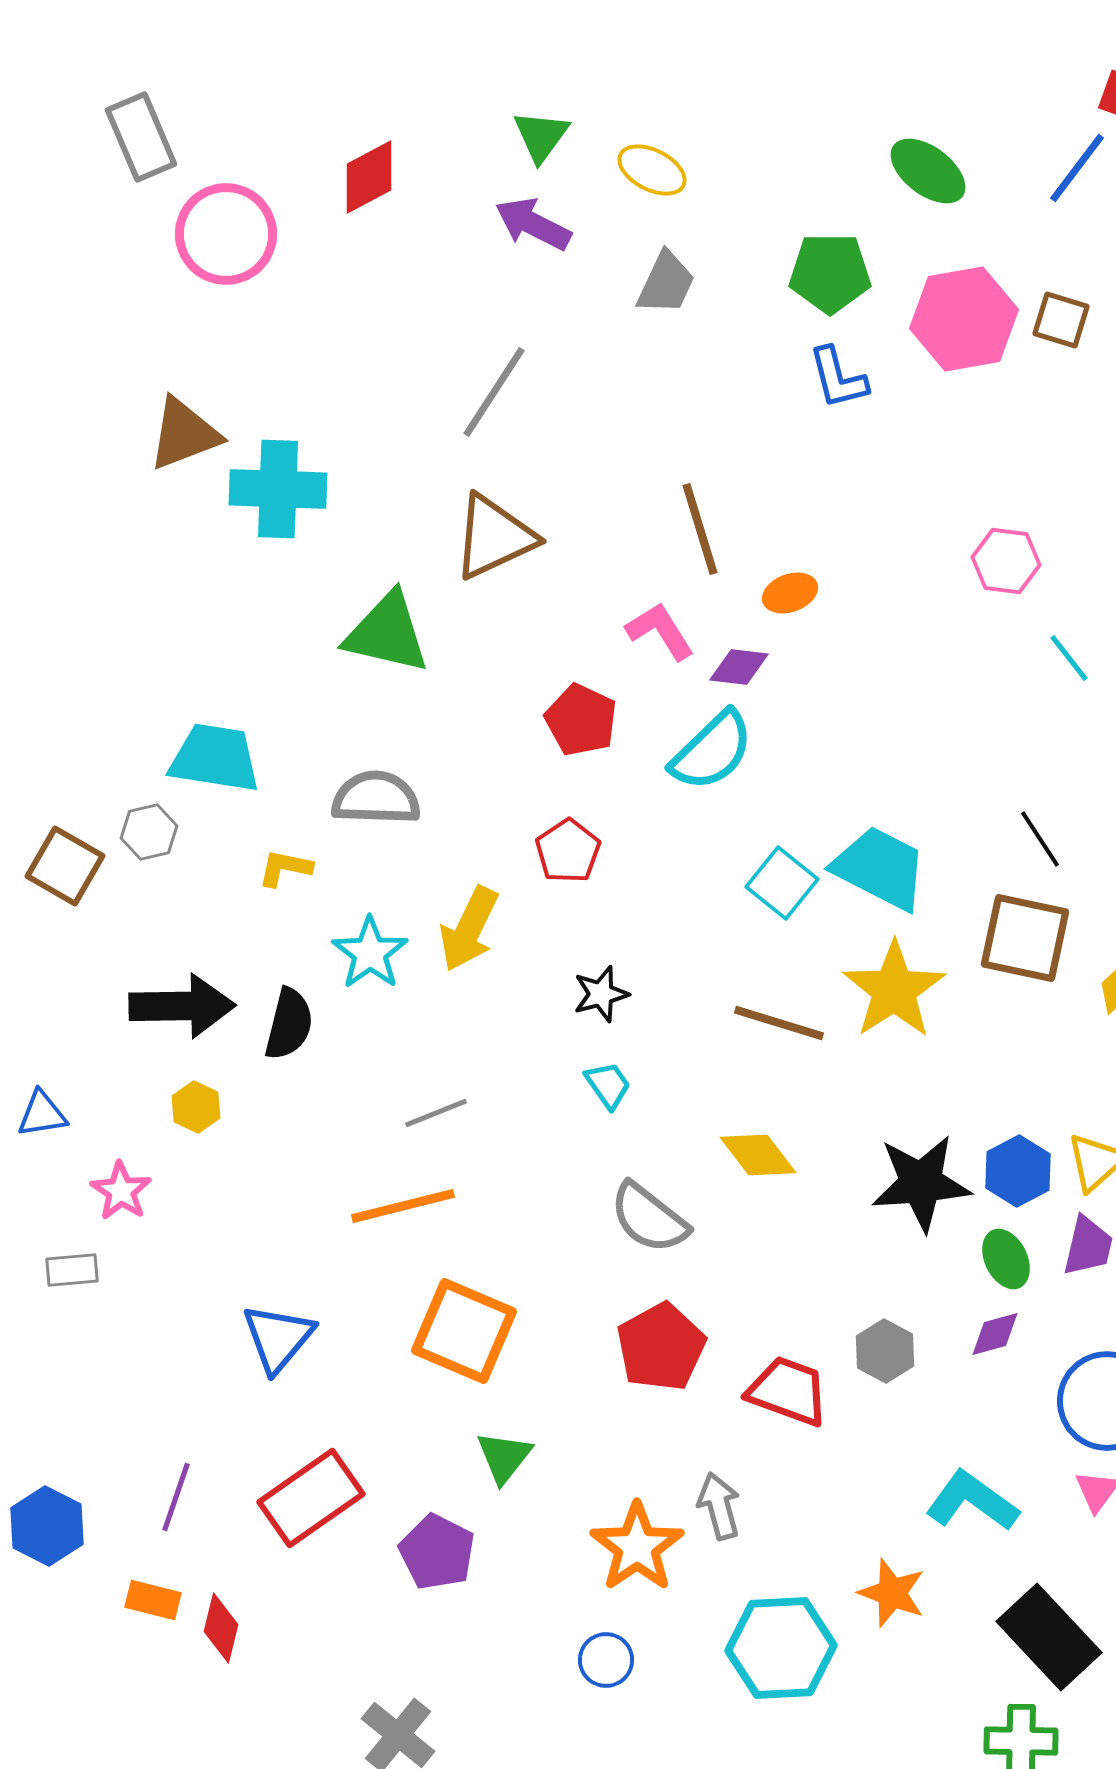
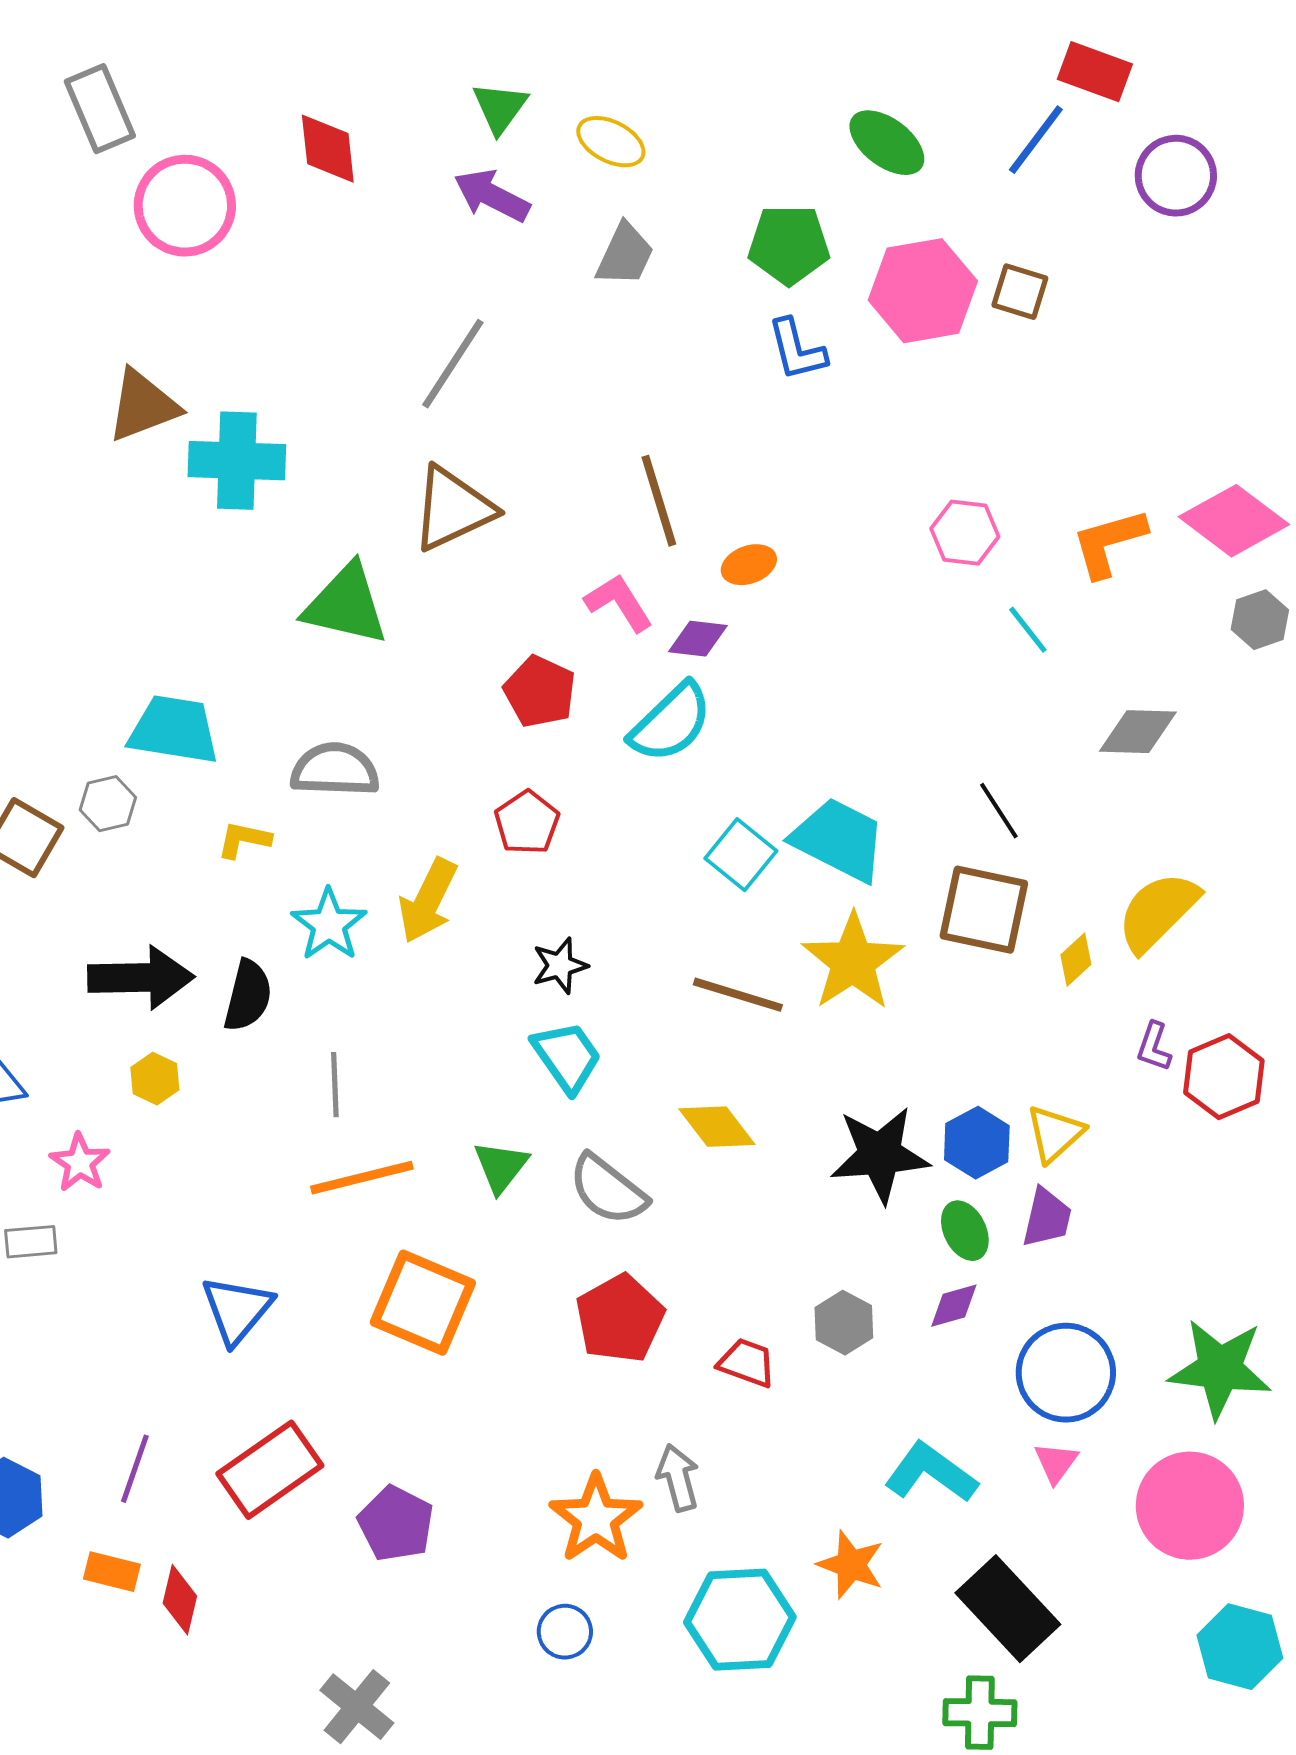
red diamond: (369, 177) -> (328, 149), turned -68
cyan trapezoid: (608, 1085) -> (567, 1057), size x1.5
gray line: (436, 1113) -> (335, 1085), moved, turned -70
red trapezoid: (788, 1391) -> (747, 1363), size x0.7
green triangle: (504, 1457) -> (501, 1167), moved

